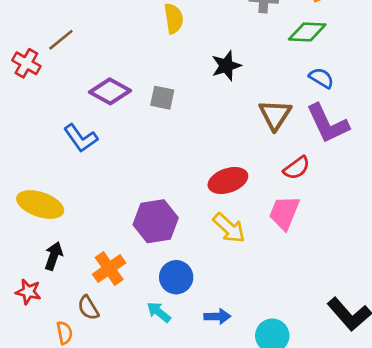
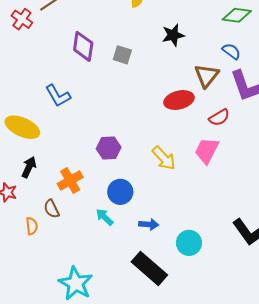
blue semicircle: (321, 78) -> (231, 51), moved
purple diamond: (110, 91) -> (83, 46), turned 64
blue L-shape: (81, 138) -> (58, 96), moved
red ellipse: (228, 180) -> (179, 100), moved
purple hexagon: (156, 221) -> (109, 148), size x0.7

